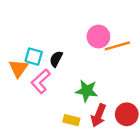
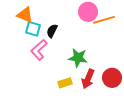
orange triangle: (18, 68) -> (25, 15), moved, turned -42
yellow rectangle: (71, 120) -> (65, 83), turned -32

